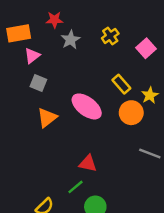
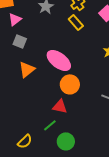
yellow rectangle: (121, 84) -> (76, 22), moved
orange circle: (131, 113) -> (70, 84), moved

